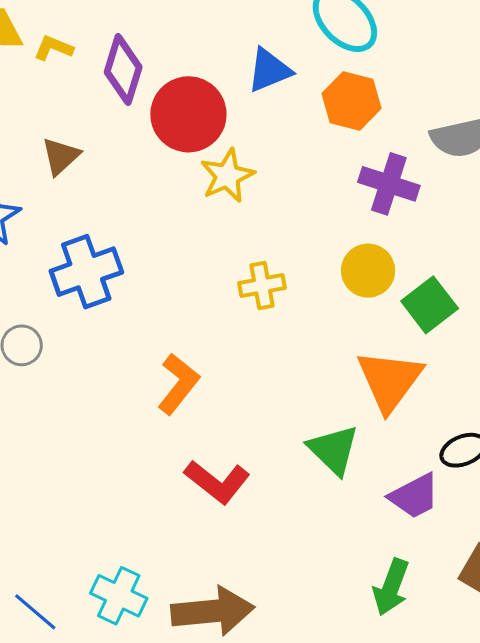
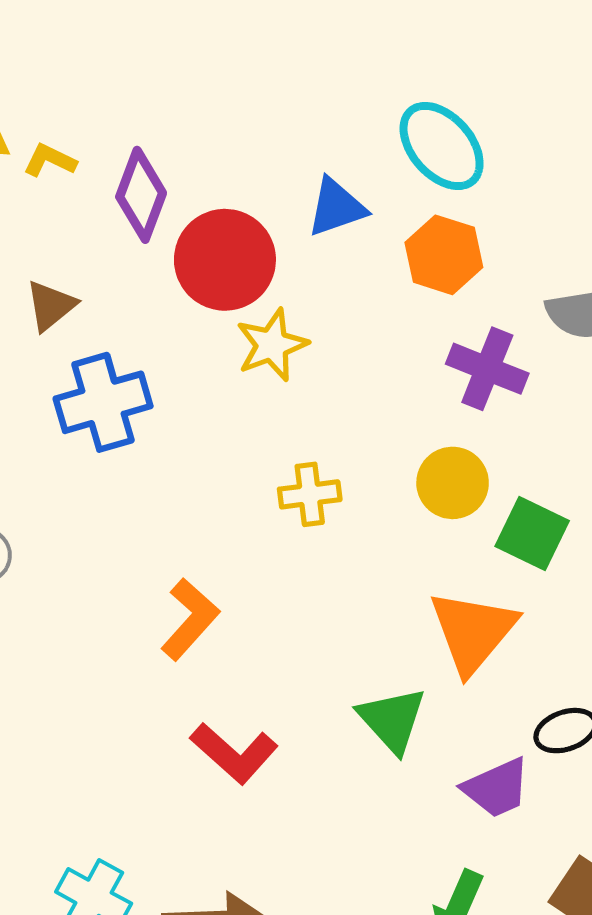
blue cross: (86, 272) -> (103, 402), moved
green square: (430, 305) -> (532, 534), turned -30

